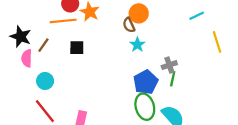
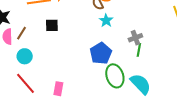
brown line: (43, 45) -> (22, 33), moved
blue pentagon: (146, 82) -> (101, 53), moved

